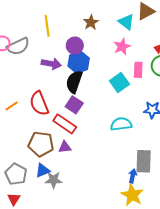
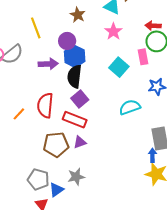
pink rectangle: (138, 70) -> (143, 57), moved
red semicircle: (39, 103) -> (45, 105), turned 40
purple square: (74, 105) -> (80, 99), turned 30
blue triangle: (43, 170) -> (56, 190), moved

